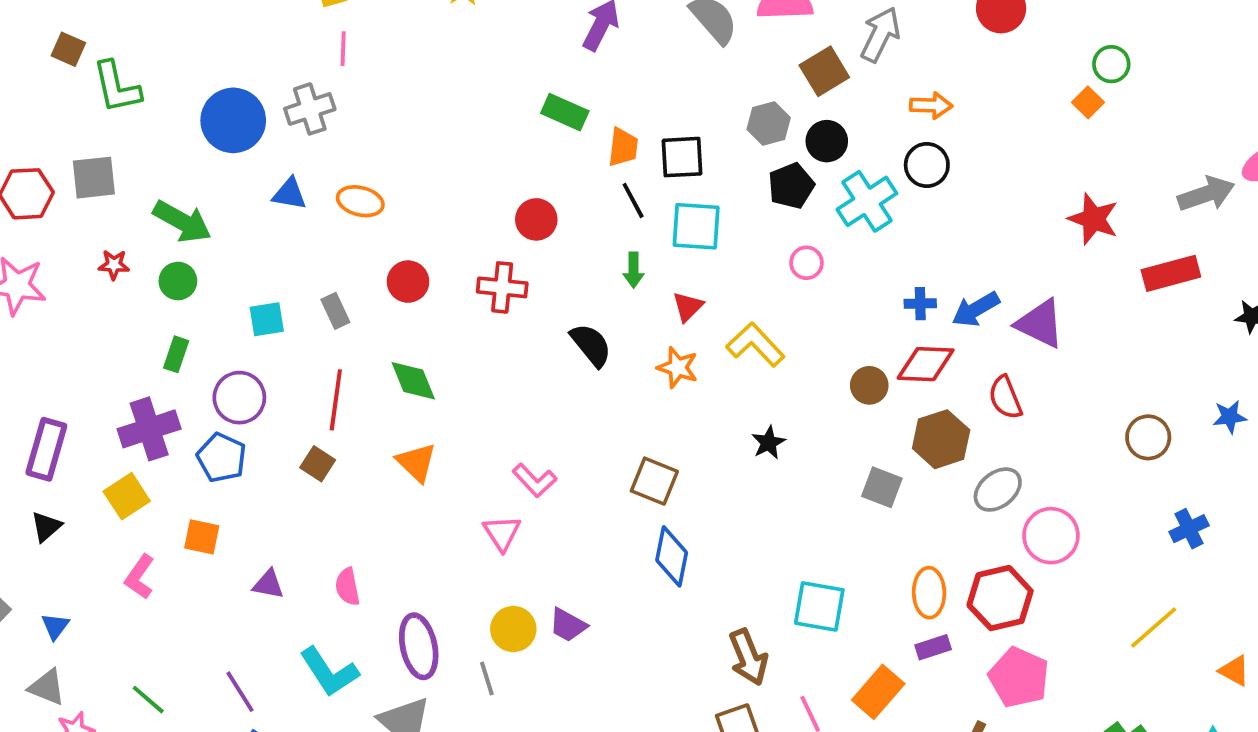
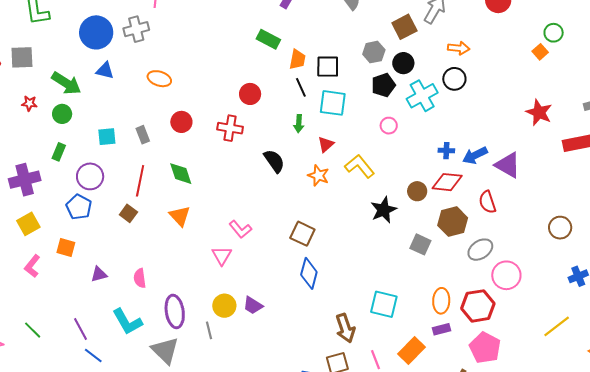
blue triangle: (289, 194) -> (105, 70), moved
purple cross: (149, 429) -> (25, 180), moved
black star: (769, 443) -> (384, 210), moved, size x1.5
purple triangle: (268, 584) -> (99, 274), turned -30

